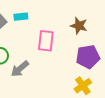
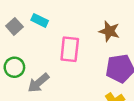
cyan rectangle: (21, 17) -> (40, 20), turned 32

